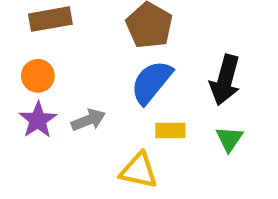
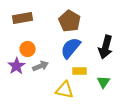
orange circle: (38, 76) -> (28, 49), moved
green triangle: (229, 139) -> (104, 82), moved

